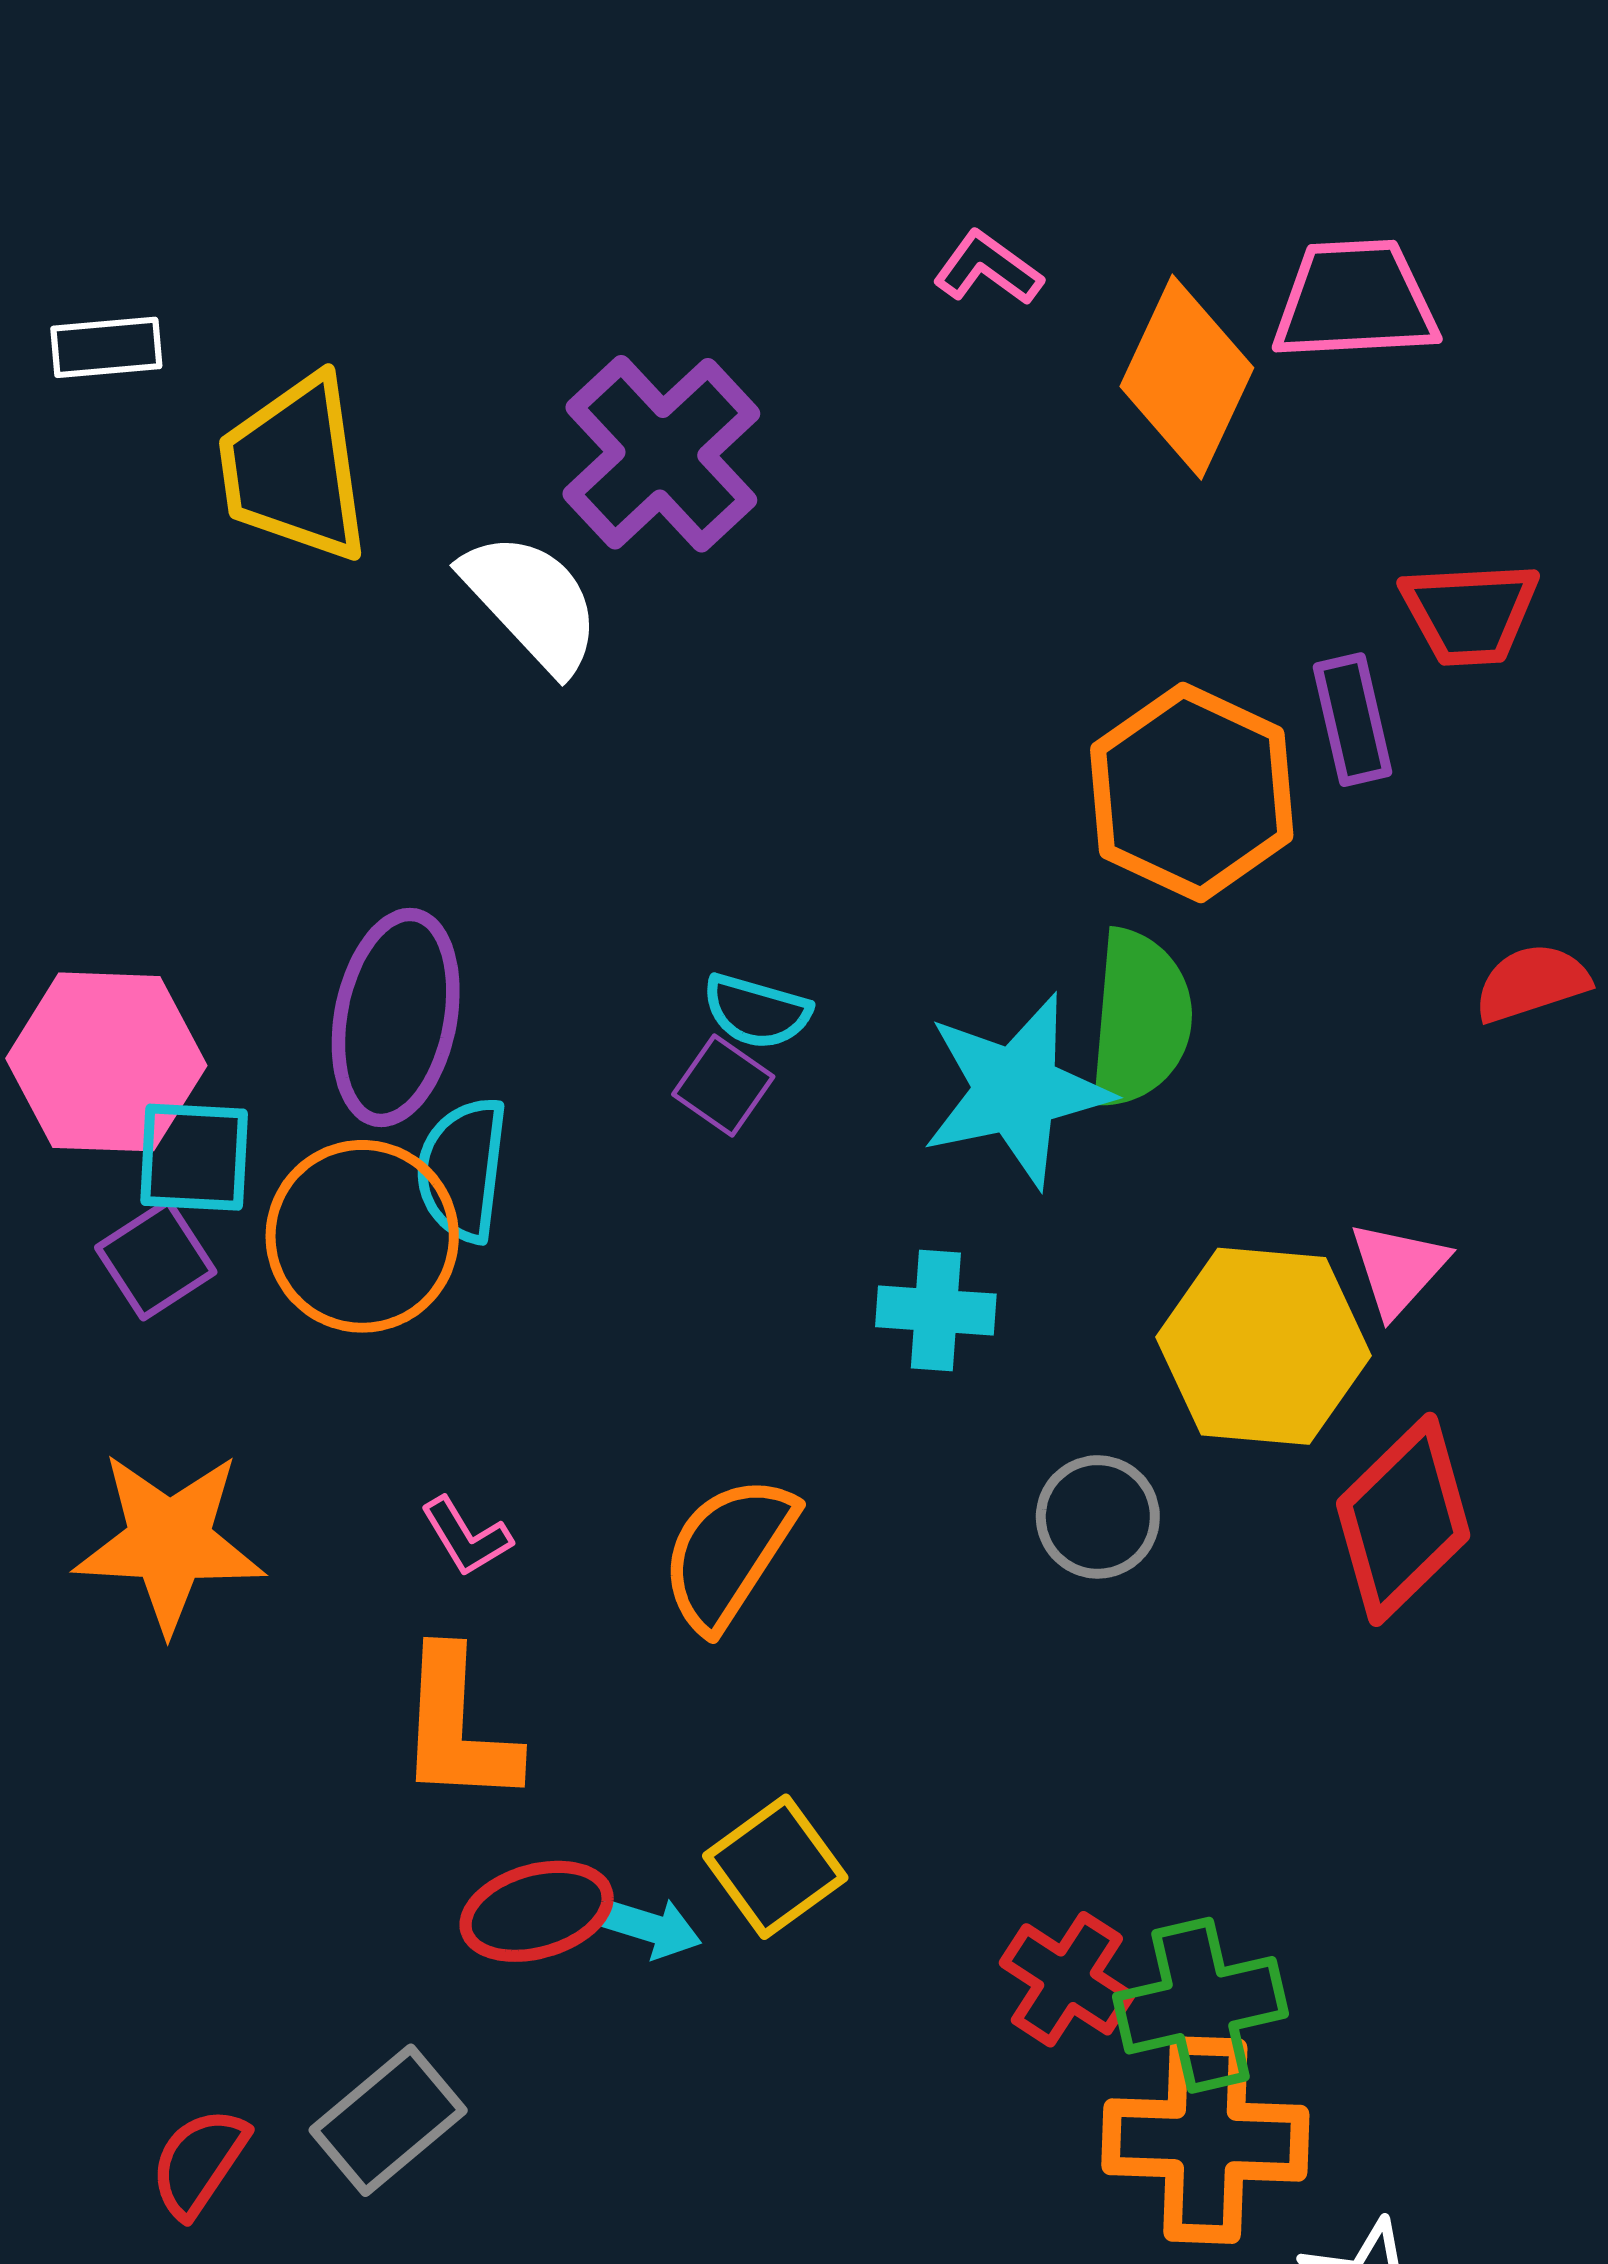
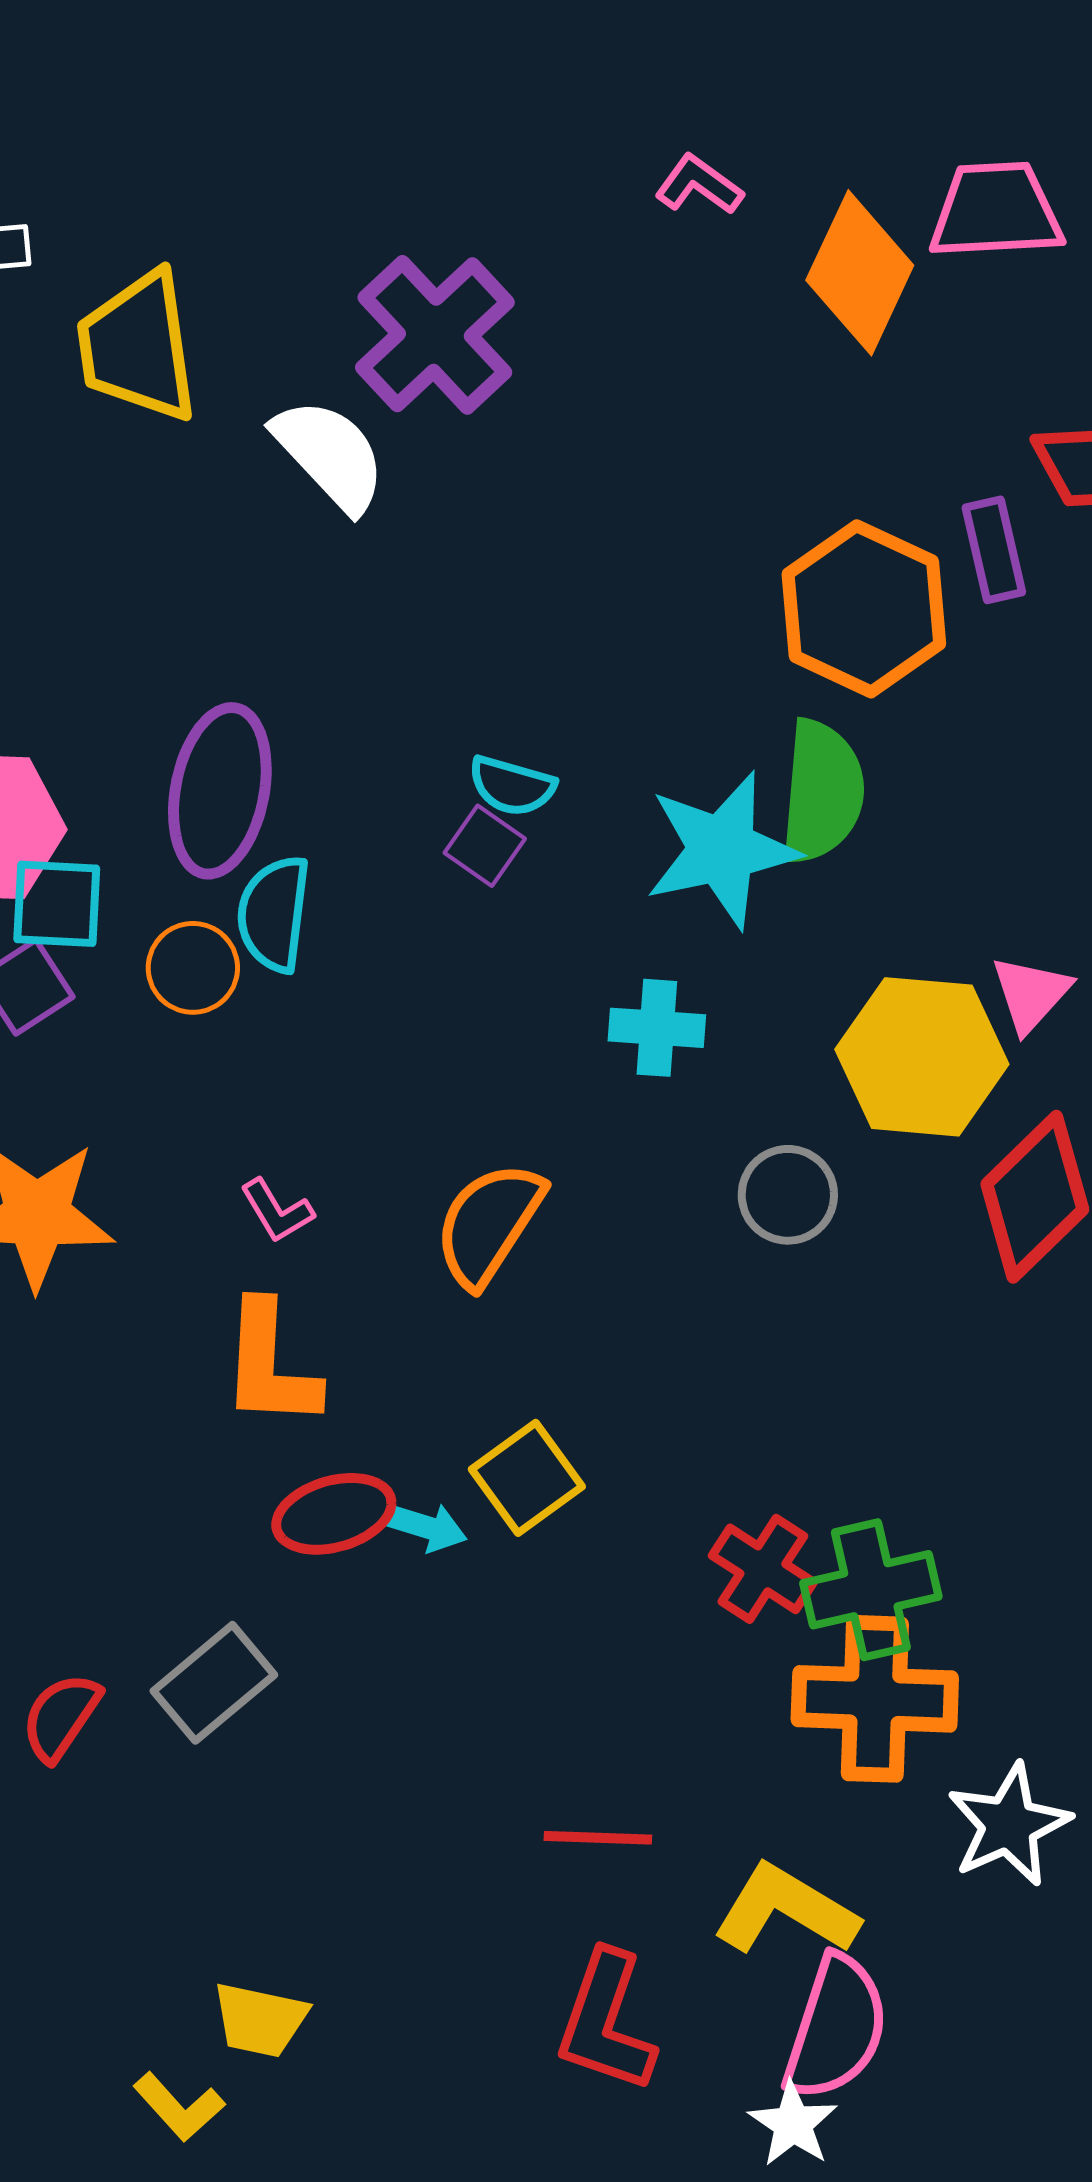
orange circle: (362, 1236) -> (193, 968), size x0.6

